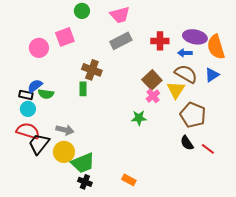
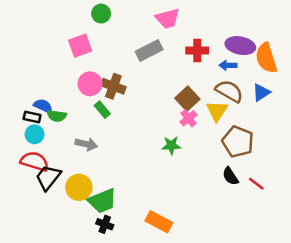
pink trapezoid: (120, 15) -> (168, 18), moved
pink circle: (39, 48) -> (90, 84), moved
blue semicircle: (35, 86) -> (43, 106), turned 63
green rectangle: (83, 89) -> (102, 110), turned -40
gray arrow: (65, 130) -> (86, 144), moved
orange rectangle: (129, 180) -> (159, 222), size x1.5

